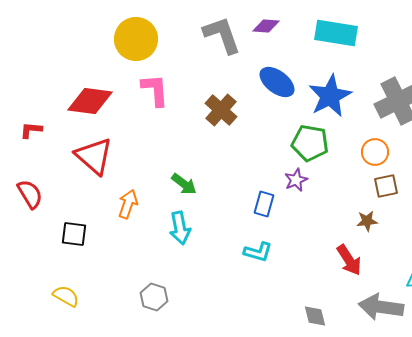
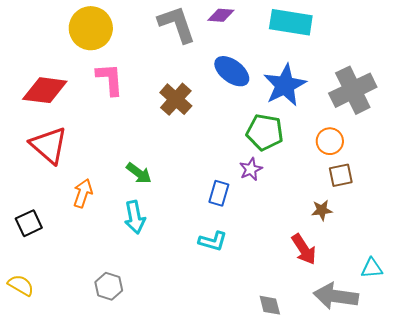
black square: (74, 234) -> (29, 223), turned -32

